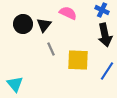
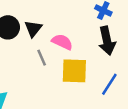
pink semicircle: (68, 13) -> (62, 42), moved

